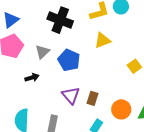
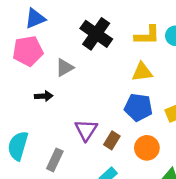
blue pentagon: (69, 60) -> (138, 107), moved, turned -30
orange circle: (121, 109) -> (147, 148), moved

